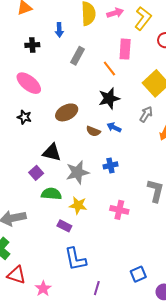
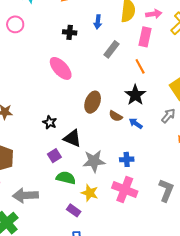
pink rectangle: (125, 49) -> (145, 37), moved
black star: (109, 98) -> (135, 95), turned -30
brown ellipse: (67, 112) -> (93, 102), turned -50
black star: (24, 117) -> (50, 122), moved
brown semicircle: (93, 131) -> (116, 116), moved
pink cross: (119, 210) -> (125, 190), moved, size x1.4

